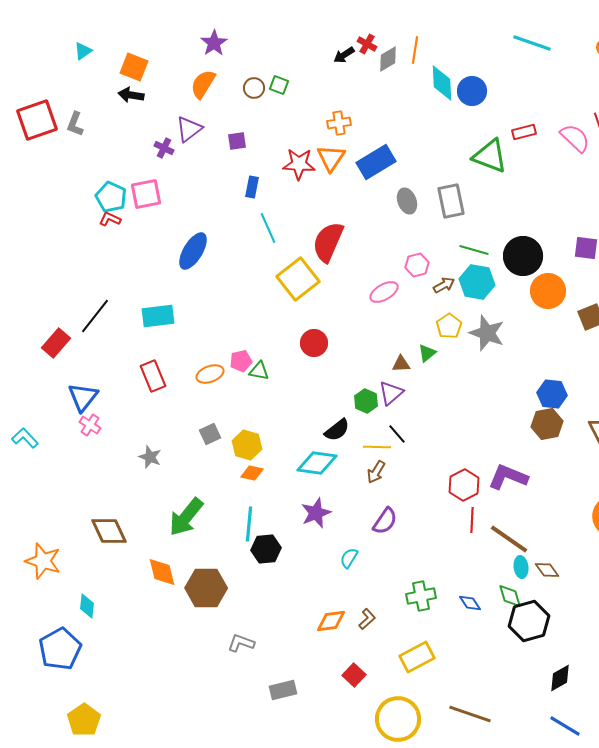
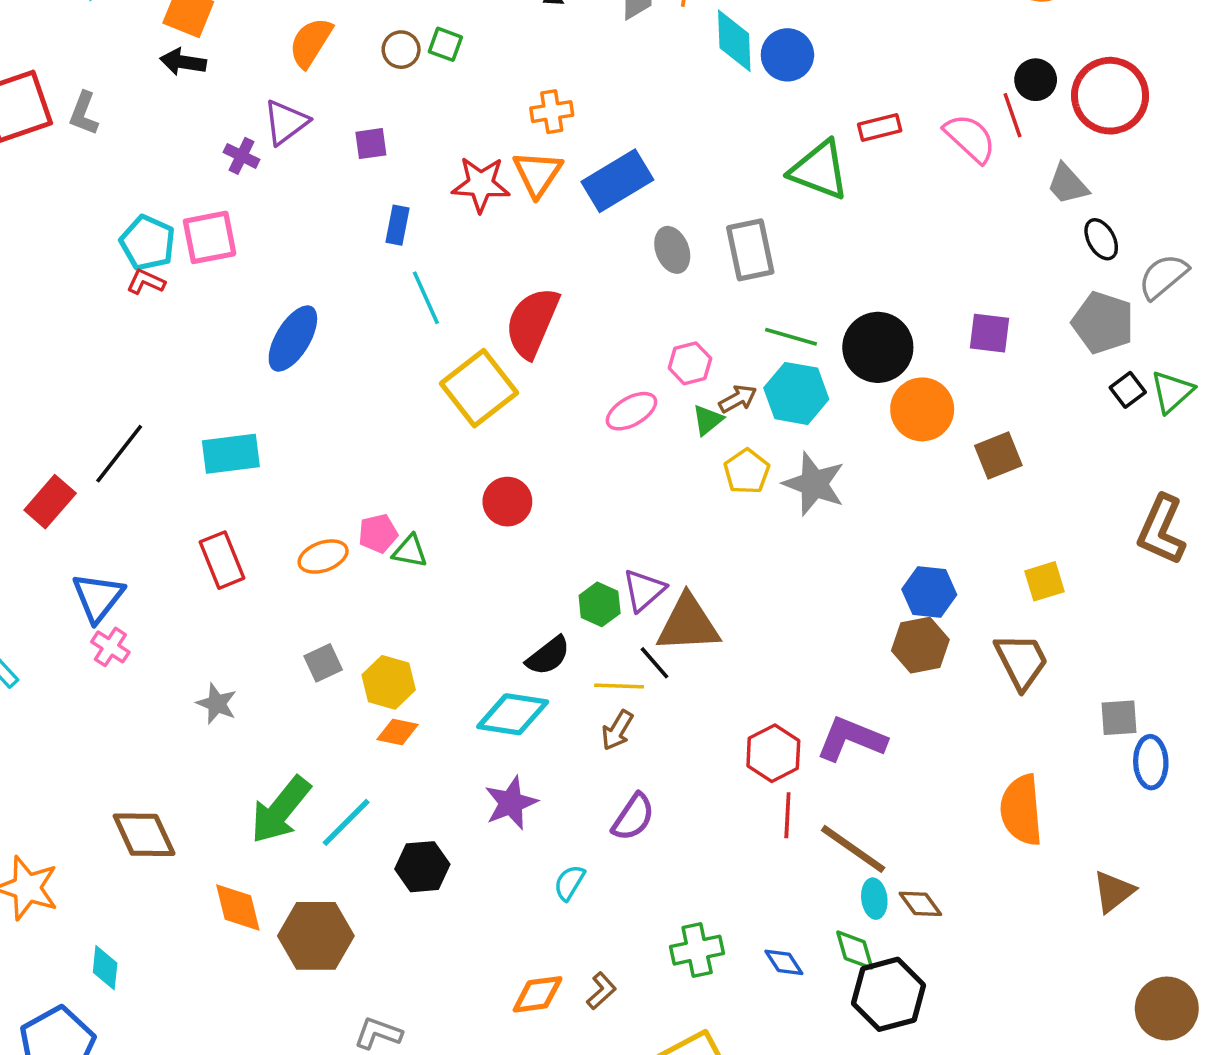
green triangle: (427, 353) -> (708, 420), moved
brown triangle: (401, 364) -> (688, 624), moved, size x2.0
cyan line: (249, 524) -> (346, 822), moved, turned 40

